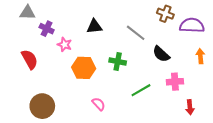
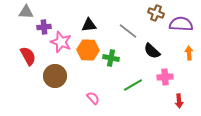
purple cross: (47, 29) -> (44, 27), turned -32
pink star: (65, 45) -> (61, 42), size x1.5
orange hexagon: (84, 68) -> (88, 50), moved
brown circle: (42, 106) -> (55, 76), moved

